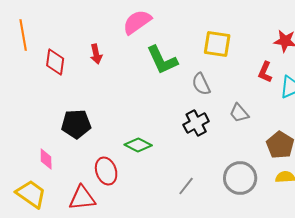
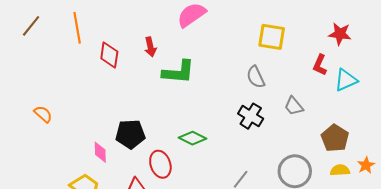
green L-shape: (162, 60) -> (178, 72), moved, turned -60
black cross: (196, 123) -> (251, 116), turned -30
black pentagon: (76, 124) -> (130, 134), moved

